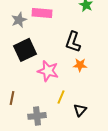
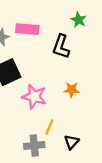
black L-shape: (73, 42) -> (61, 47), moved
gray cross: (37, 116) -> (34, 145), moved

